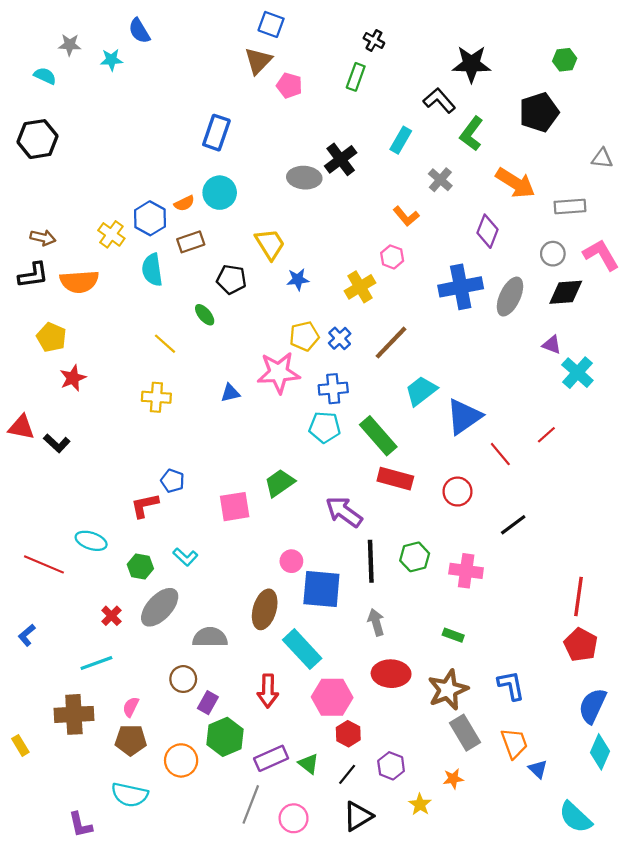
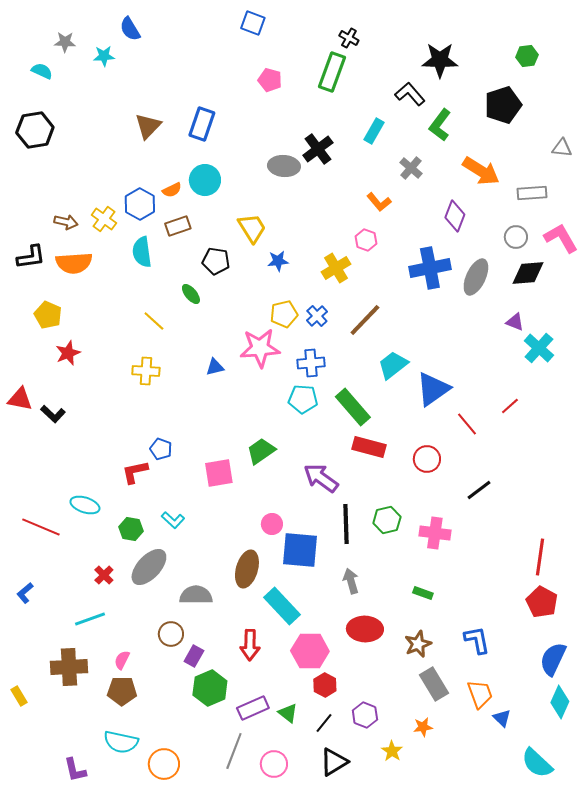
brown triangle: (258, 61) -> (148, 126), moved
green rectangle: (356, 77) -> (332, 72), size x1.5
brown arrow: (43, 238) -> (66, 222), moved
brown star: (448, 690) -> (418, 644), size x0.7
orange circle: (181, 760) -> (164, 764), moved

